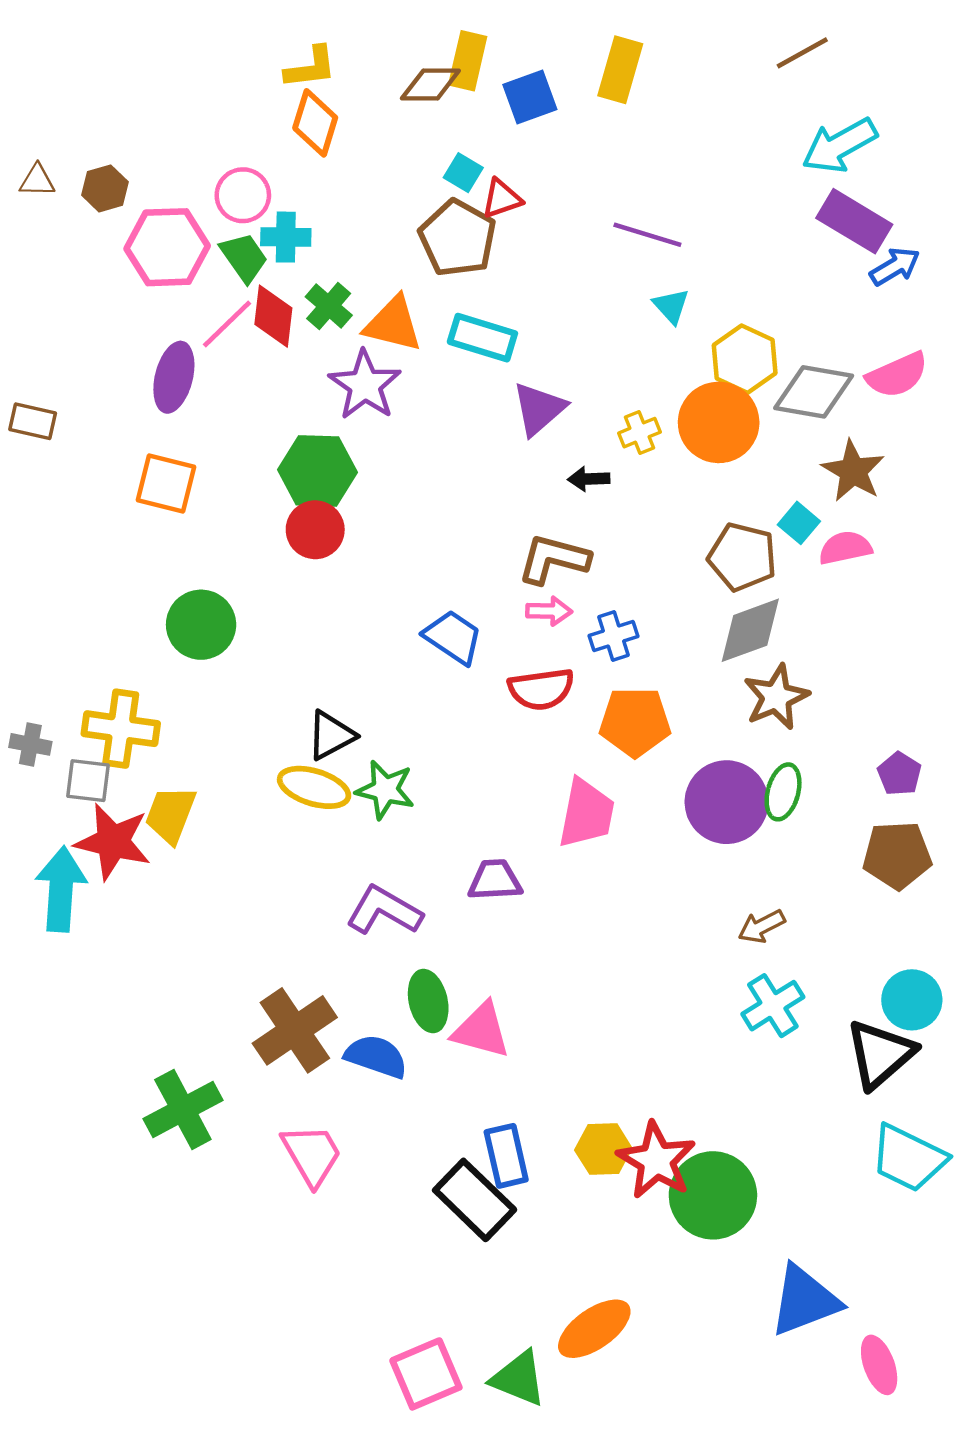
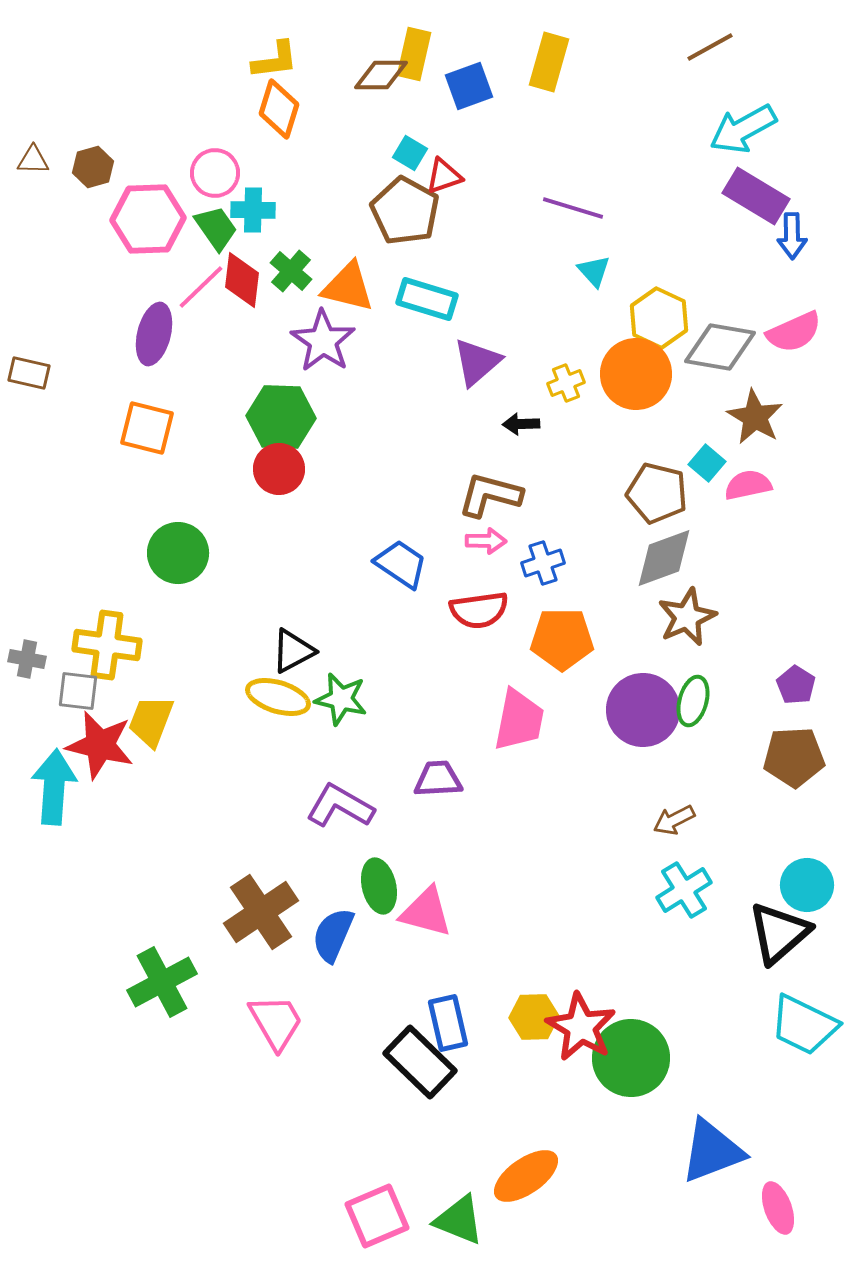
blue arrow: (895, 266) -> (792, 236), turned 120
blue semicircle: (376, 1056) -> (333, 935), turned -86

